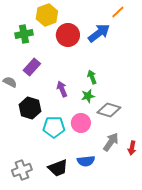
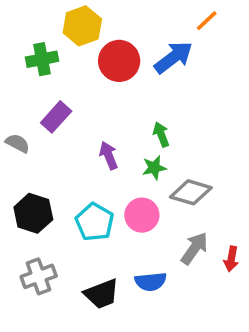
black hexagon: (30, 108) -> (33, 213), moved
cyan pentagon: (54, 127) -> (95, 222), turned 30
gray cross: (22, 170) -> (39, 276), moved

